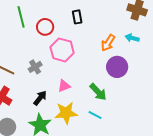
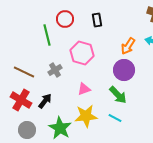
green line: (21, 17) -> (47, 35), moved
red circle: (45, 27) -> (65, 19), moved
purple circle: (117, 67) -> (124, 70), moved
black arrow: (40, 98) -> (45, 101), moved

